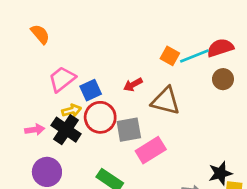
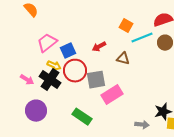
cyan line: (194, 56) -> (142, 38), moved
brown triangle: (166, 101) -> (123, 59), size x0.6
yellow arrow: (72, 111) -> (54, 66), turned 40
pink arrow: (35, 130) -> (27, 80), turned 40

